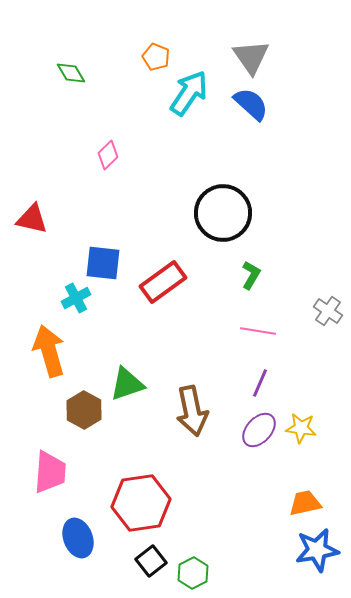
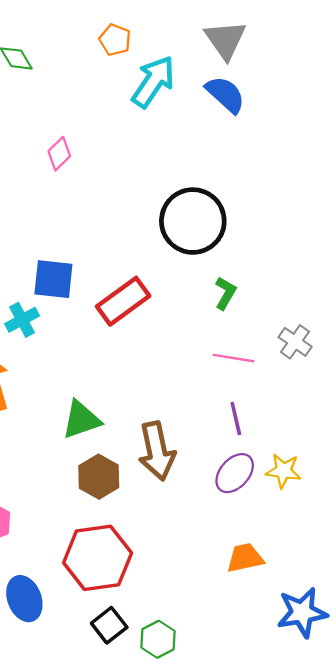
gray cross: (328, 311) -> (295, 342), moved
purple line: (260, 383) -> (236, 419), turned -36
brown hexagon: (84, 410) -> (99, 477), moved
orange trapezoid: (305, 503) -> (245, 558), moved

